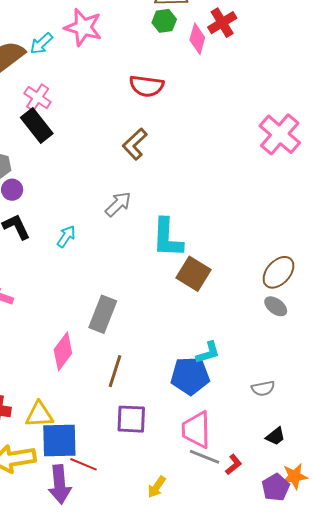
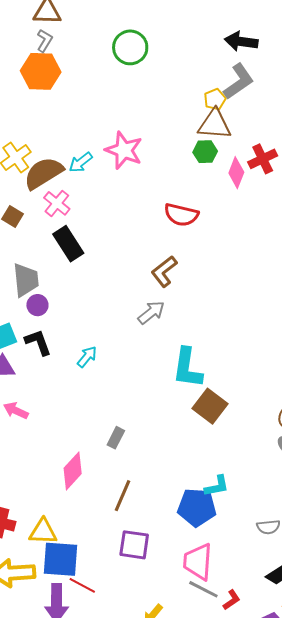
pink cross: (38, 98) -> (57, 203), moved
gray arrow: (118, 204) -> (151, 312), moved
gray rectangle: (103, 314) -> (116, 438), size x0.6

